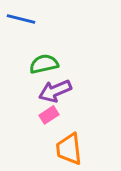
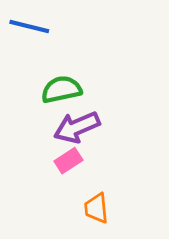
orange trapezoid: (69, 149) -> (96, 208), size x0.7

